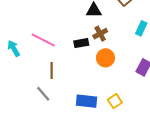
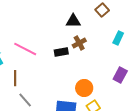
orange circle: (105, 58) -> (84, 88), moved
brown line: (52, 71) -> (15, 78), moved

